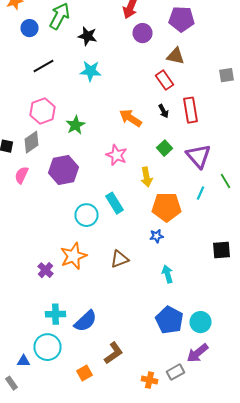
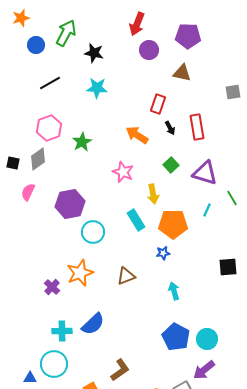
red rectangle: (164, 80) -> (158, 104), moved, turned 54
purple triangle: (198, 156) -> (205, 173), turned -32
purple hexagon: (64, 170) -> (70, 204), moved
cyan rectangle: (114, 203) -> (136, 220), moved
blue semicircle: (86, 321) -> (93, 324), moved

